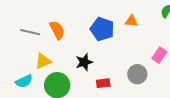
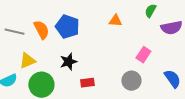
blue pentagon: (102, 29) -> (67, 27), moved
gray circle: (137, 74) -> (131, 81), moved

